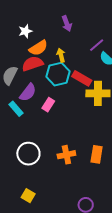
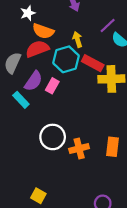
orange semicircle: (38, 48) -> (43, 31), turned 54
yellow arrow: (61, 55) -> (77, 39), moved
pink rectangle: (48, 105) -> (52, 86), moved
white circle: (28, 154) -> (53, 137), moved

